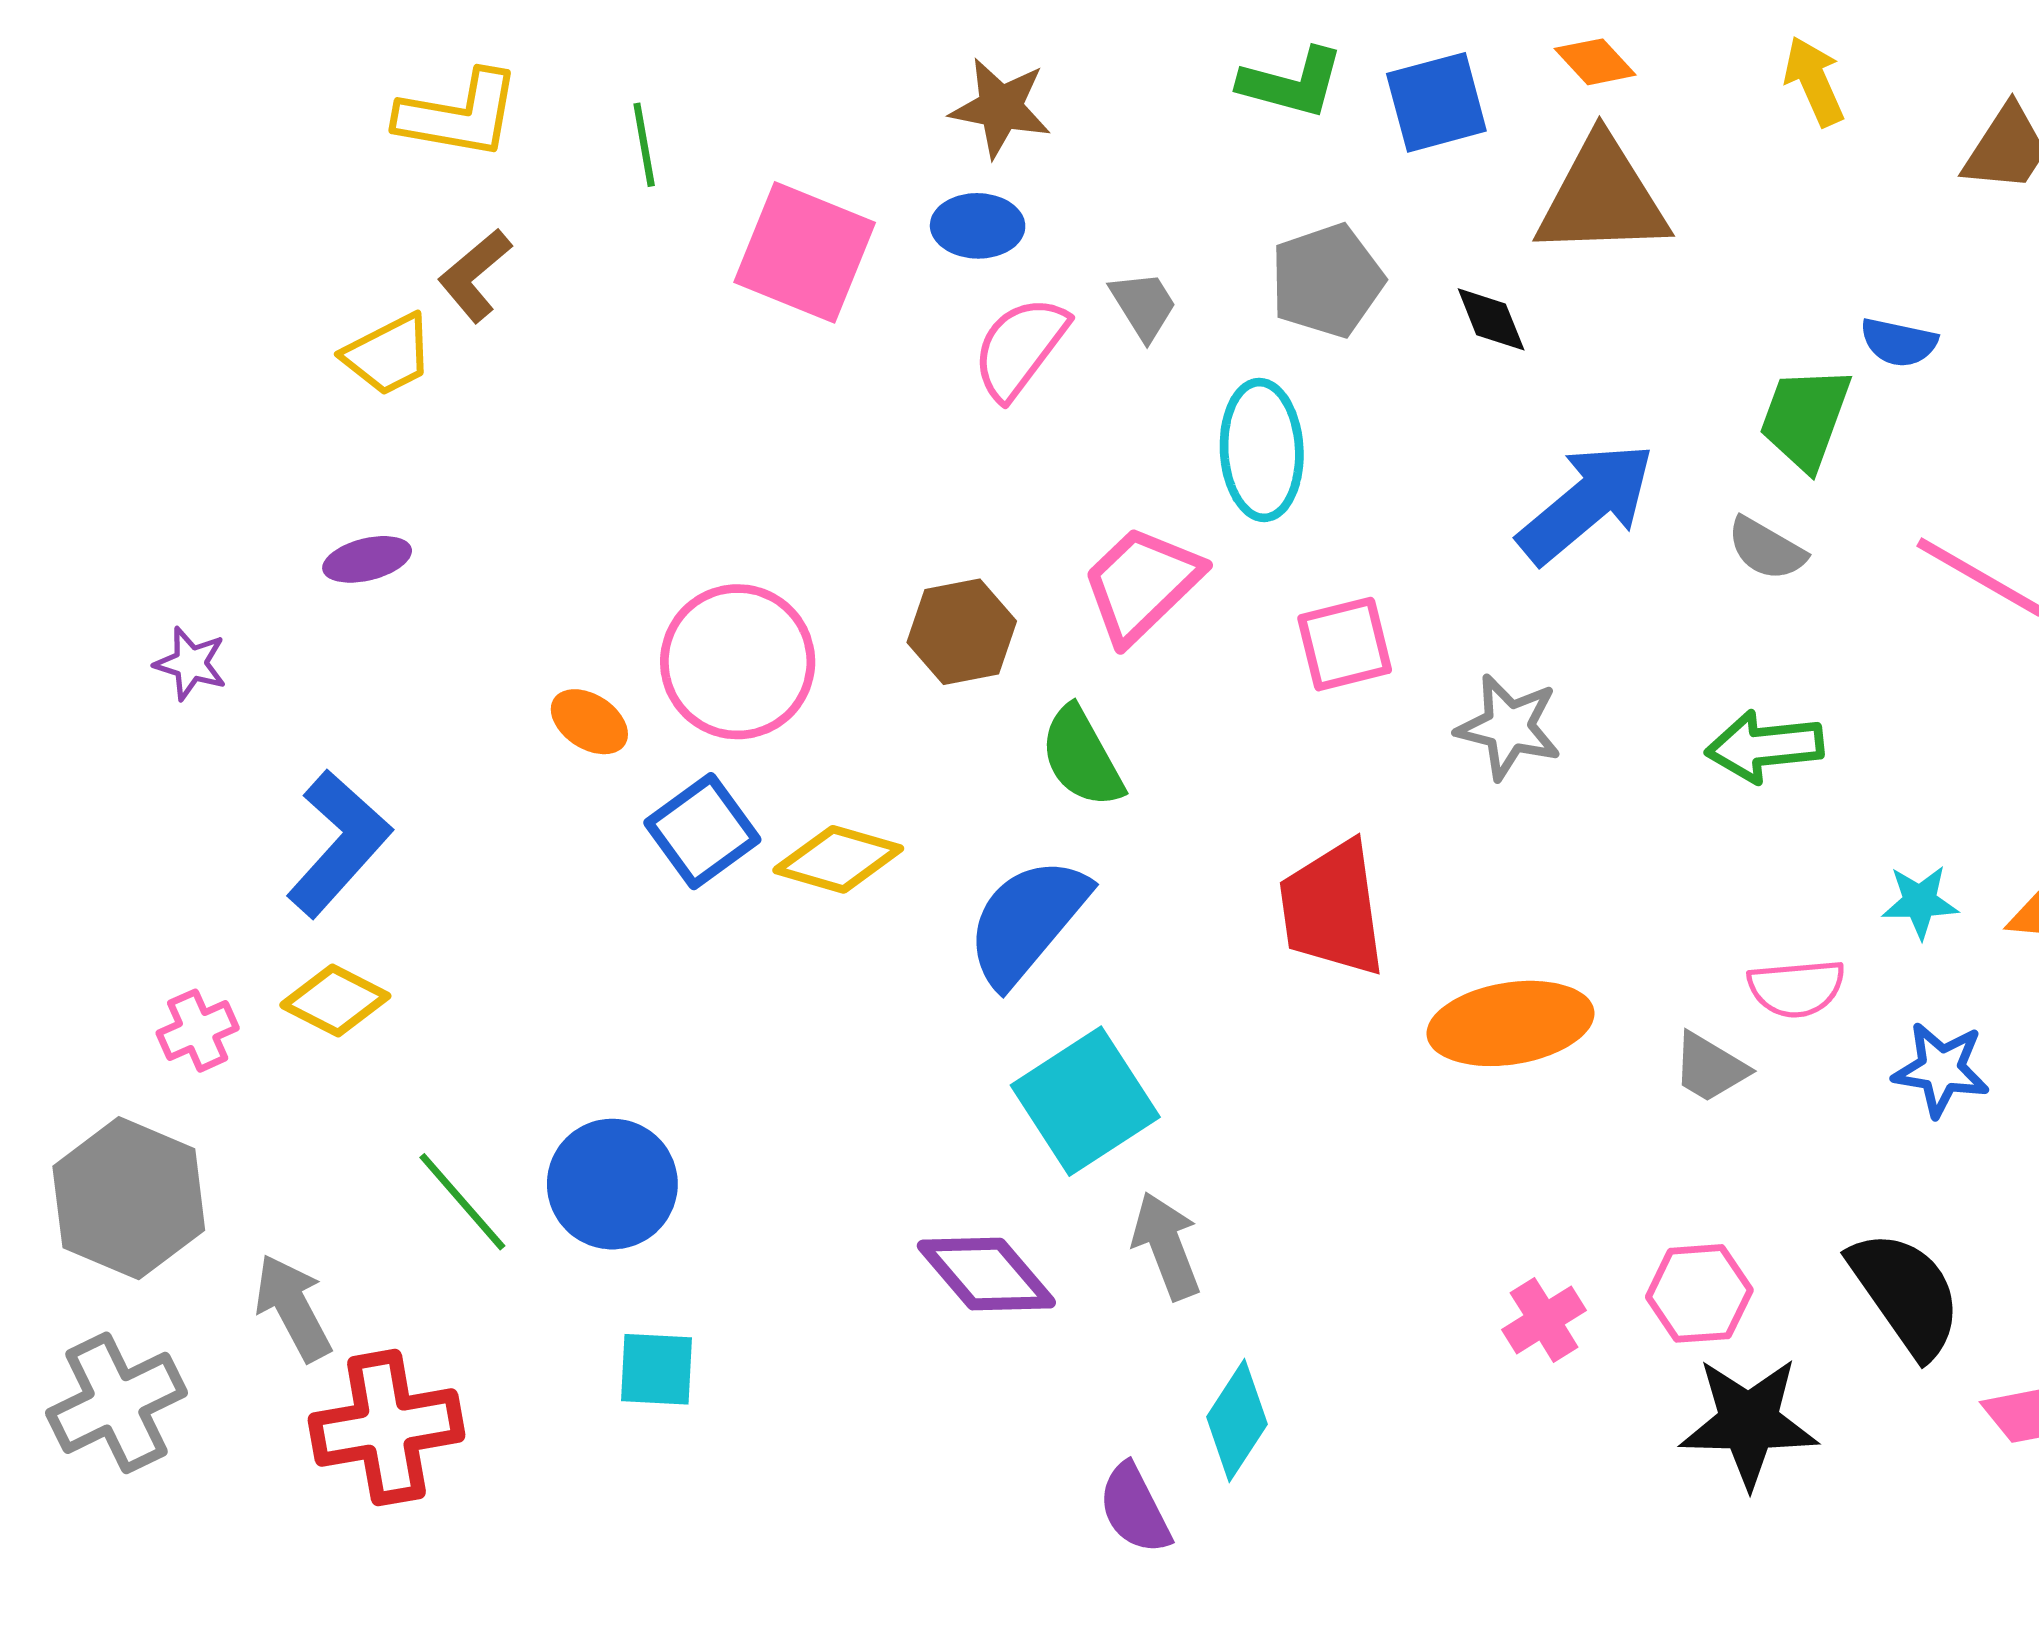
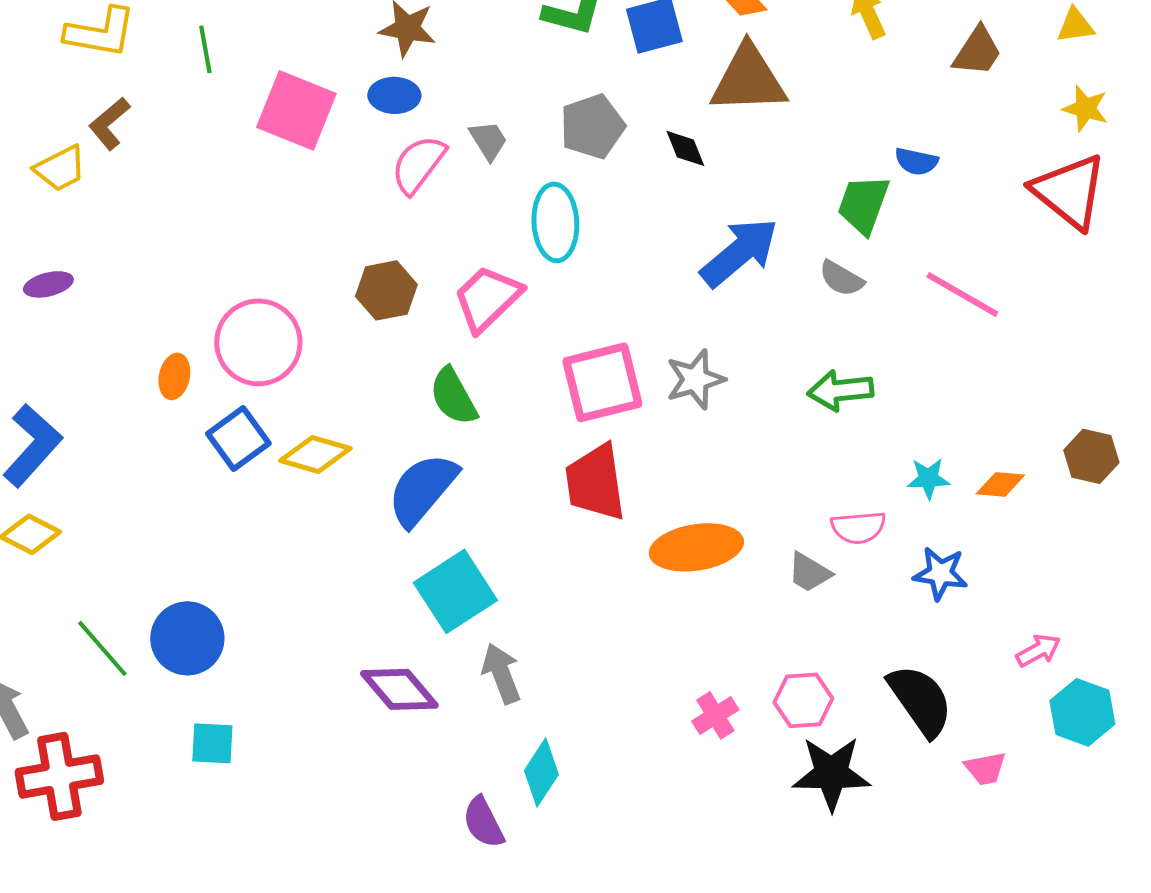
brown hexagon: (962, 632) -> (386, 290), moved
pink square: (1345, 644) -> (602, 382), moved, size x1.5
orange ellipse: (589, 722) -> (174, 376), turned 69
gray star: (1509, 727) -> (695, 379), turned -30

